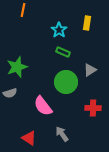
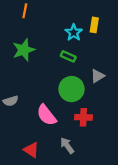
cyan star: (59, 30) -> (74, 33), moved
green star: (17, 67) -> (24, 50), moved
red cross: (93, 108) -> (83, 117), moved

